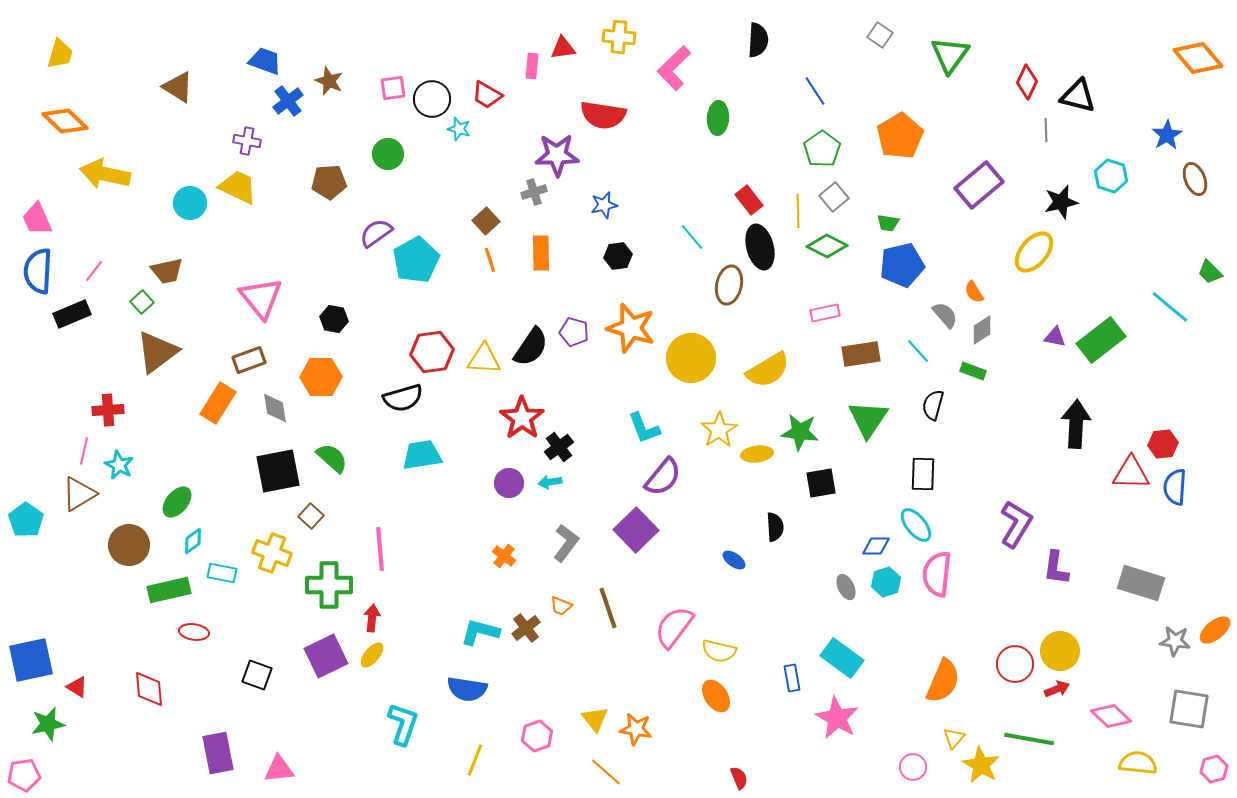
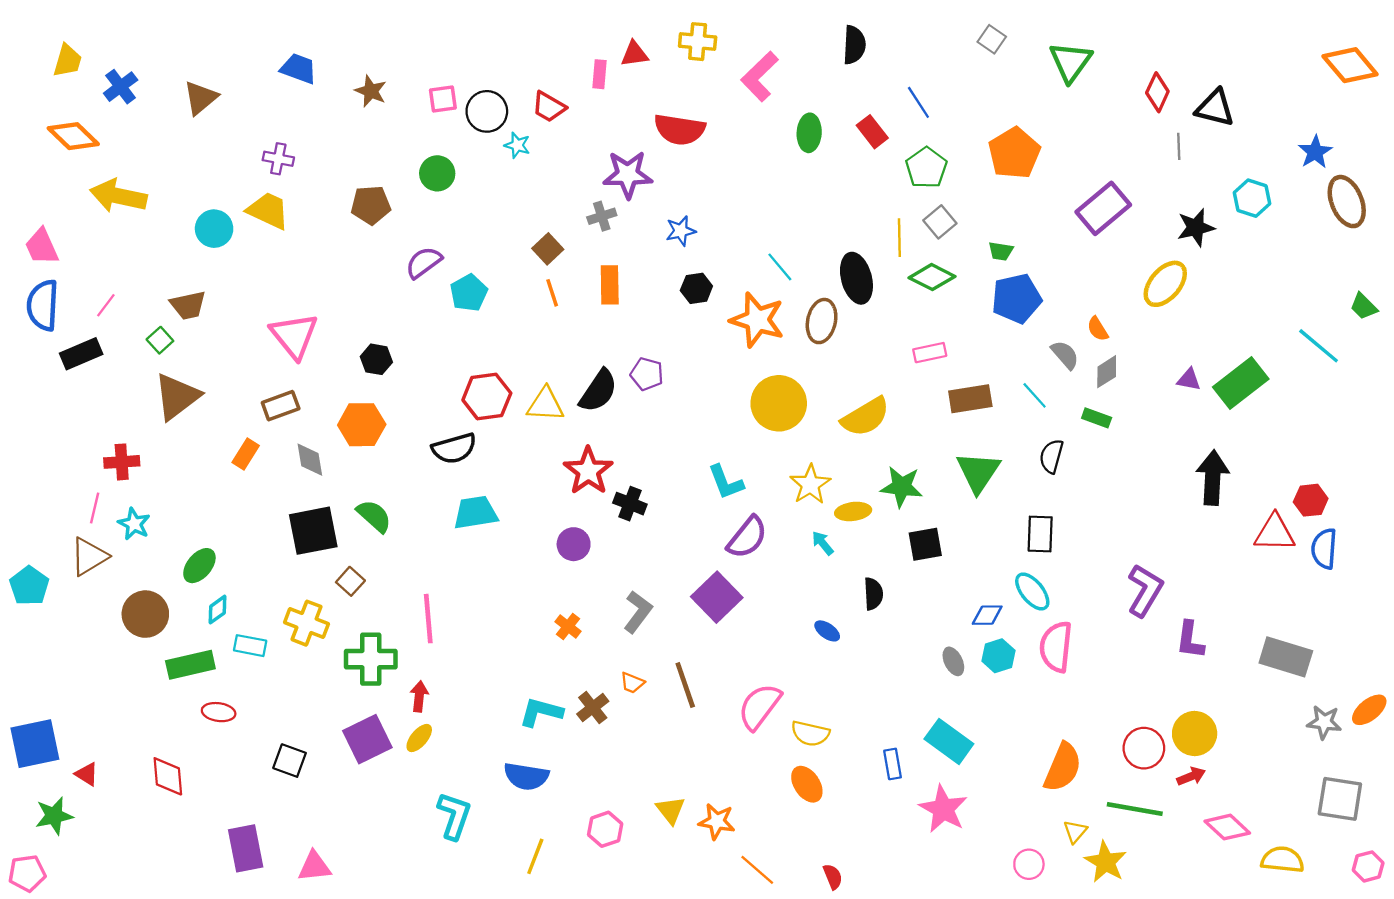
brown triangle: (178, 87) -> (201, 98), turned 48
blue cross: (288, 101) -> (121, 87), moved
brown ellipse: (1195, 179) -> (1347, 202), size x1.4
red rectangle: (749, 200) -> (872, 132), moved
cyan pentagon: (416, 260) -> (469, 293), size x0.7
orange star: (631, 328) -> (757, 320), moved
orange rectangle: (218, 403) -> (246, 454), size x0.7
black cross: (559, 447) -> (630, 504), turned -32
cyan arrow: (550, 482) -> (823, 543), moved, turned 60
pink diamond: (1111, 716) -> (1227, 827), moved
green line: (1029, 739) -> (1135, 809), moved
orange line: (606, 772) -> (757, 870), moved

